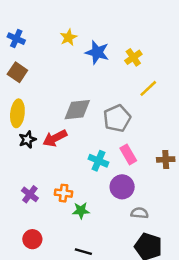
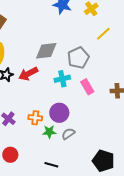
cyan cross: (98, 161) -> (62, 79), moved, turned -35
purple circle: (122, 187) -> (59, 113), moved
gray semicircle: (140, 213) -> (68, 134), moved, turned -40

